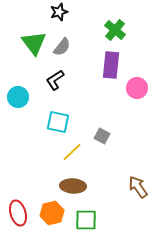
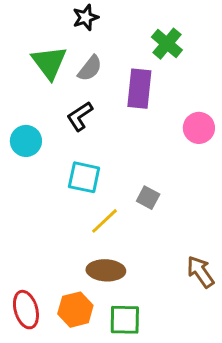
purple rectangle: (111, 65) -> (139, 89), moved

